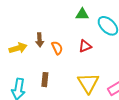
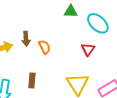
red triangle: (85, 46) -> (88, 49), moved, turned -32

